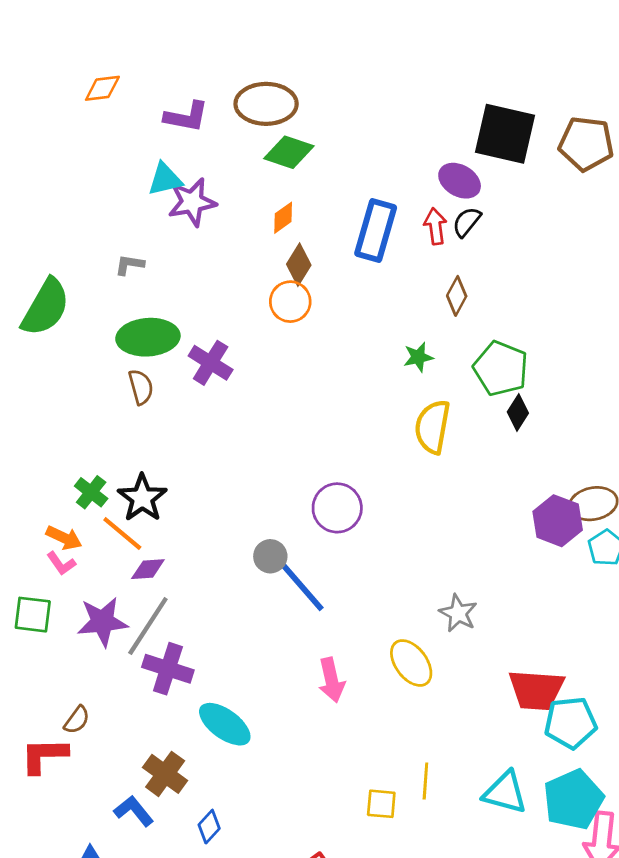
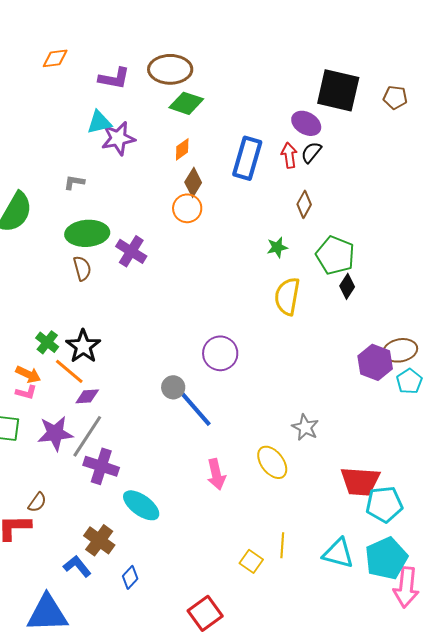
brown pentagon: (586, 144) -> (395, 97), size x0.6
pink L-shape: (61, 563) -> (26, 392), turned -40
yellow square: (381, 804) -> (251, 561), turned 30

